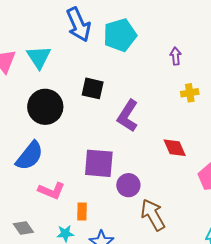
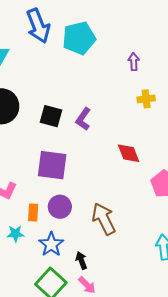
black square: (93, 88) -> (51, 116), moved
purple L-shape: (128, 116) -> (83, 119), size x0.7
purple circle: (128, 185) -> (60, 207), moved

